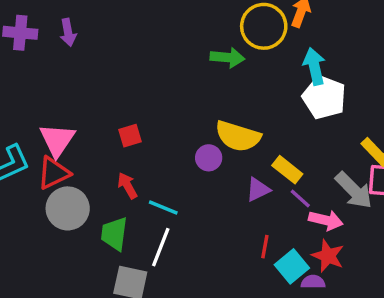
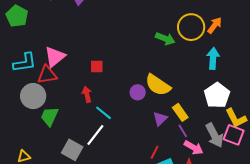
white pentagon: (324, 97) -> (217, 95), moved
purple triangle: (258, 190) -> (160, 119), turned -35
gray circle: (68, 208) -> (33, 96), moved
green trapezoid: (114, 234) -> (49, 116), moved

